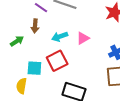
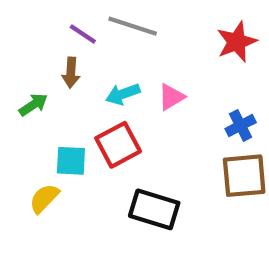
yellow semicircle: (21, 86) -> (44, 198), turned 35

